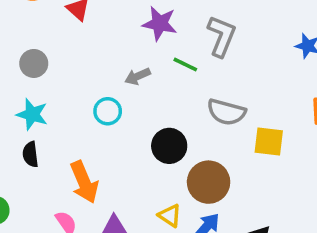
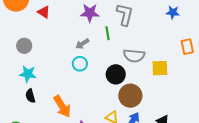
green line: (185, 65) -> (107, 33), turned 64
cyan circle: (108, 111) -> (80, 64), moved
black circle: (169, 146) -> (116, 74), moved

